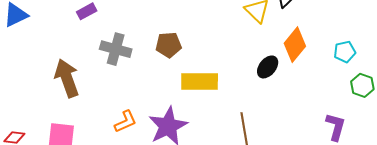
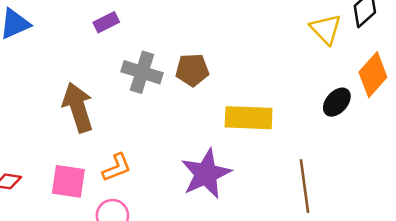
brown pentagon: (169, 45) -> (192, 70), moved
orange L-shape: (126, 122) -> (117, 168), moved

